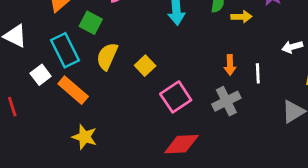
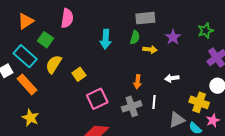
white arrow: (292, 47) -> (172, 78), moved
cyan rectangle: (65, 50) -> (25, 56), turned -30
white line: (258, 73) -> (154, 102), moved

